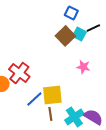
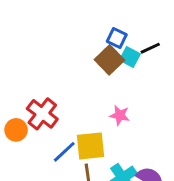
blue square: (71, 13) -> (117, 38), moved
pink star: (83, 67) -> (120, 115), moved

